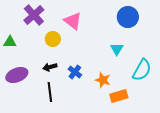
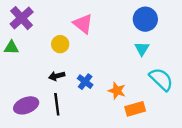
purple cross: (34, 15) -> (22, 18), moved
cyan triangle: (117, 49) -> (142, 49), moved
cyan semicircle: (142, 70) -> (161, 79), turned -75
purple ellipse: (17, 75) -> (26, 105), moved

